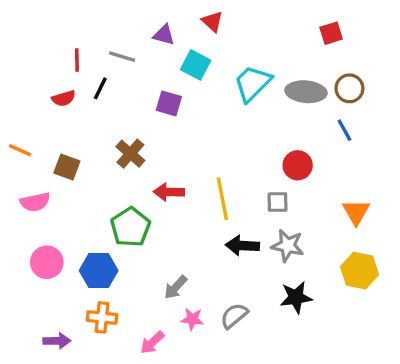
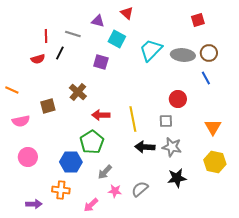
brown square: (67, 167) -> (48, 106), moved, turned -35
green pentagon: (130, 227) -> (92, 142), moved
blue hexagon: (99, 271) -> (71, 162), moved

